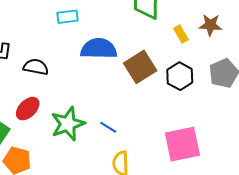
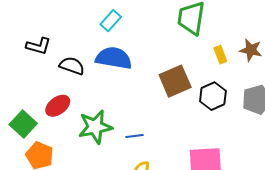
cyan rectangle: (68, 17) -> (111, 21), turned -50
blue semicircle: (99, 49) -> (114, 58), moved
blue line: (108, 127) -> (135, 136), turned -48

